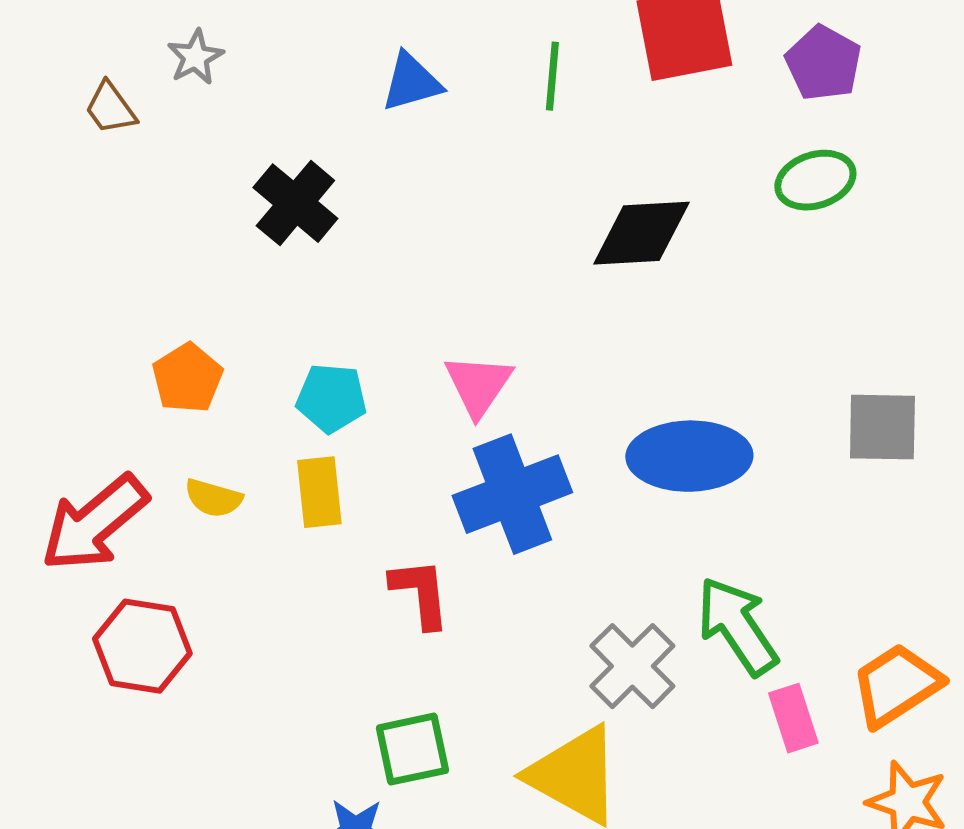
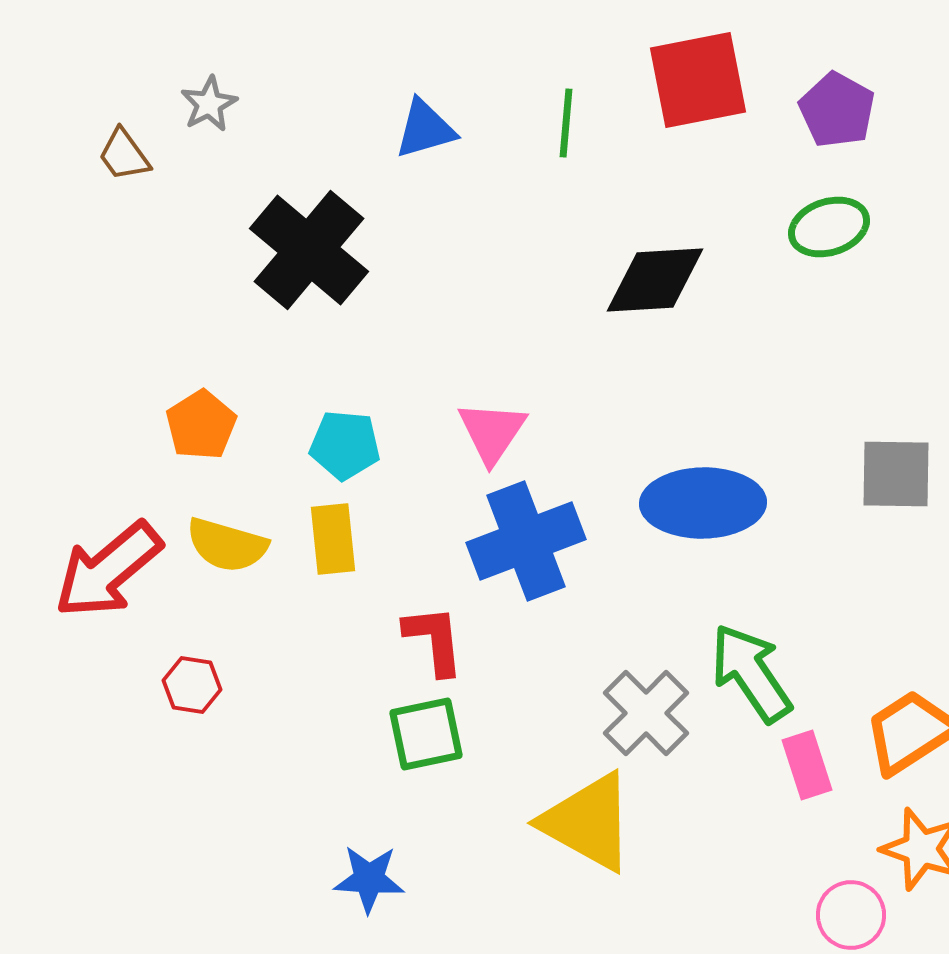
black cross: (295, 203) -> (309, 250), size x1.4
yellow semicircle: (213, 498) -> (227, 545), size x1.4
red hexagon: (142, 646) -> (192, 685), moved, size x0.6
green square: (412, 749) -> (426, 734), moved

